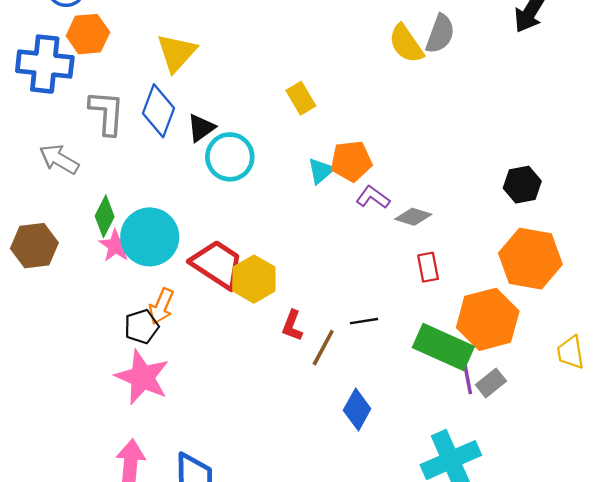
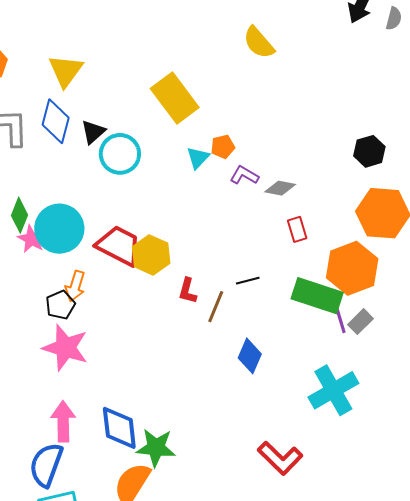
gray semicircle: (440, 34) -> (394, 19), moved, size x0.7
yellow rectangle: (301, 98) -> (175, 98), size x1.8
orange pentagon: (351, 161) -> (223, 147), size x0.7

